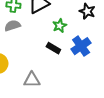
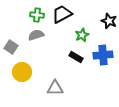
blue cross: (81, 46) -> (103, 55), turned 30

